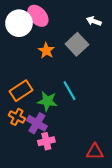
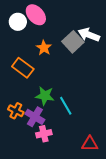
white arrow: (94, 21) -> (89, 35), moved, size x1.5
white circle: (19, 23) -> (18, 22), size x0.7
orange rectangle: (21, 91) -> (23, 68), moved, turned 70
cyan line: (70, 91) -> (66, 106), moved

